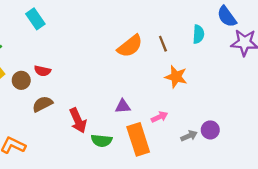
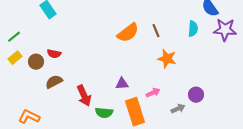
cyan semicircle: (198, 34) -> (193, 29), moved
purple circle: (210, 130) -> (196, 95), moved

